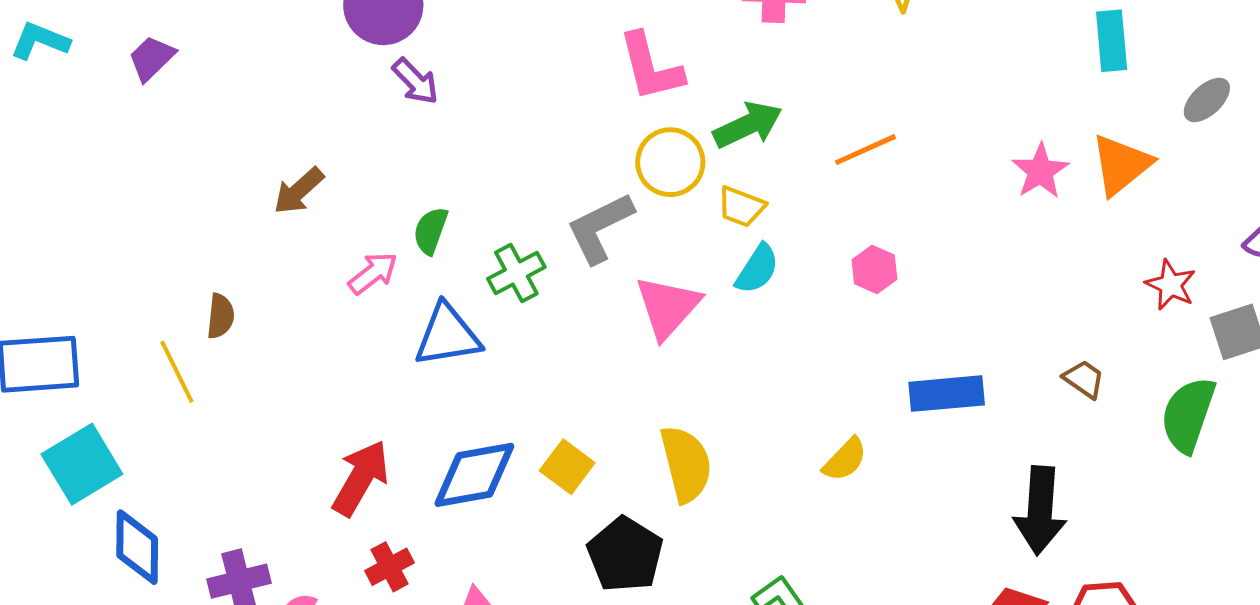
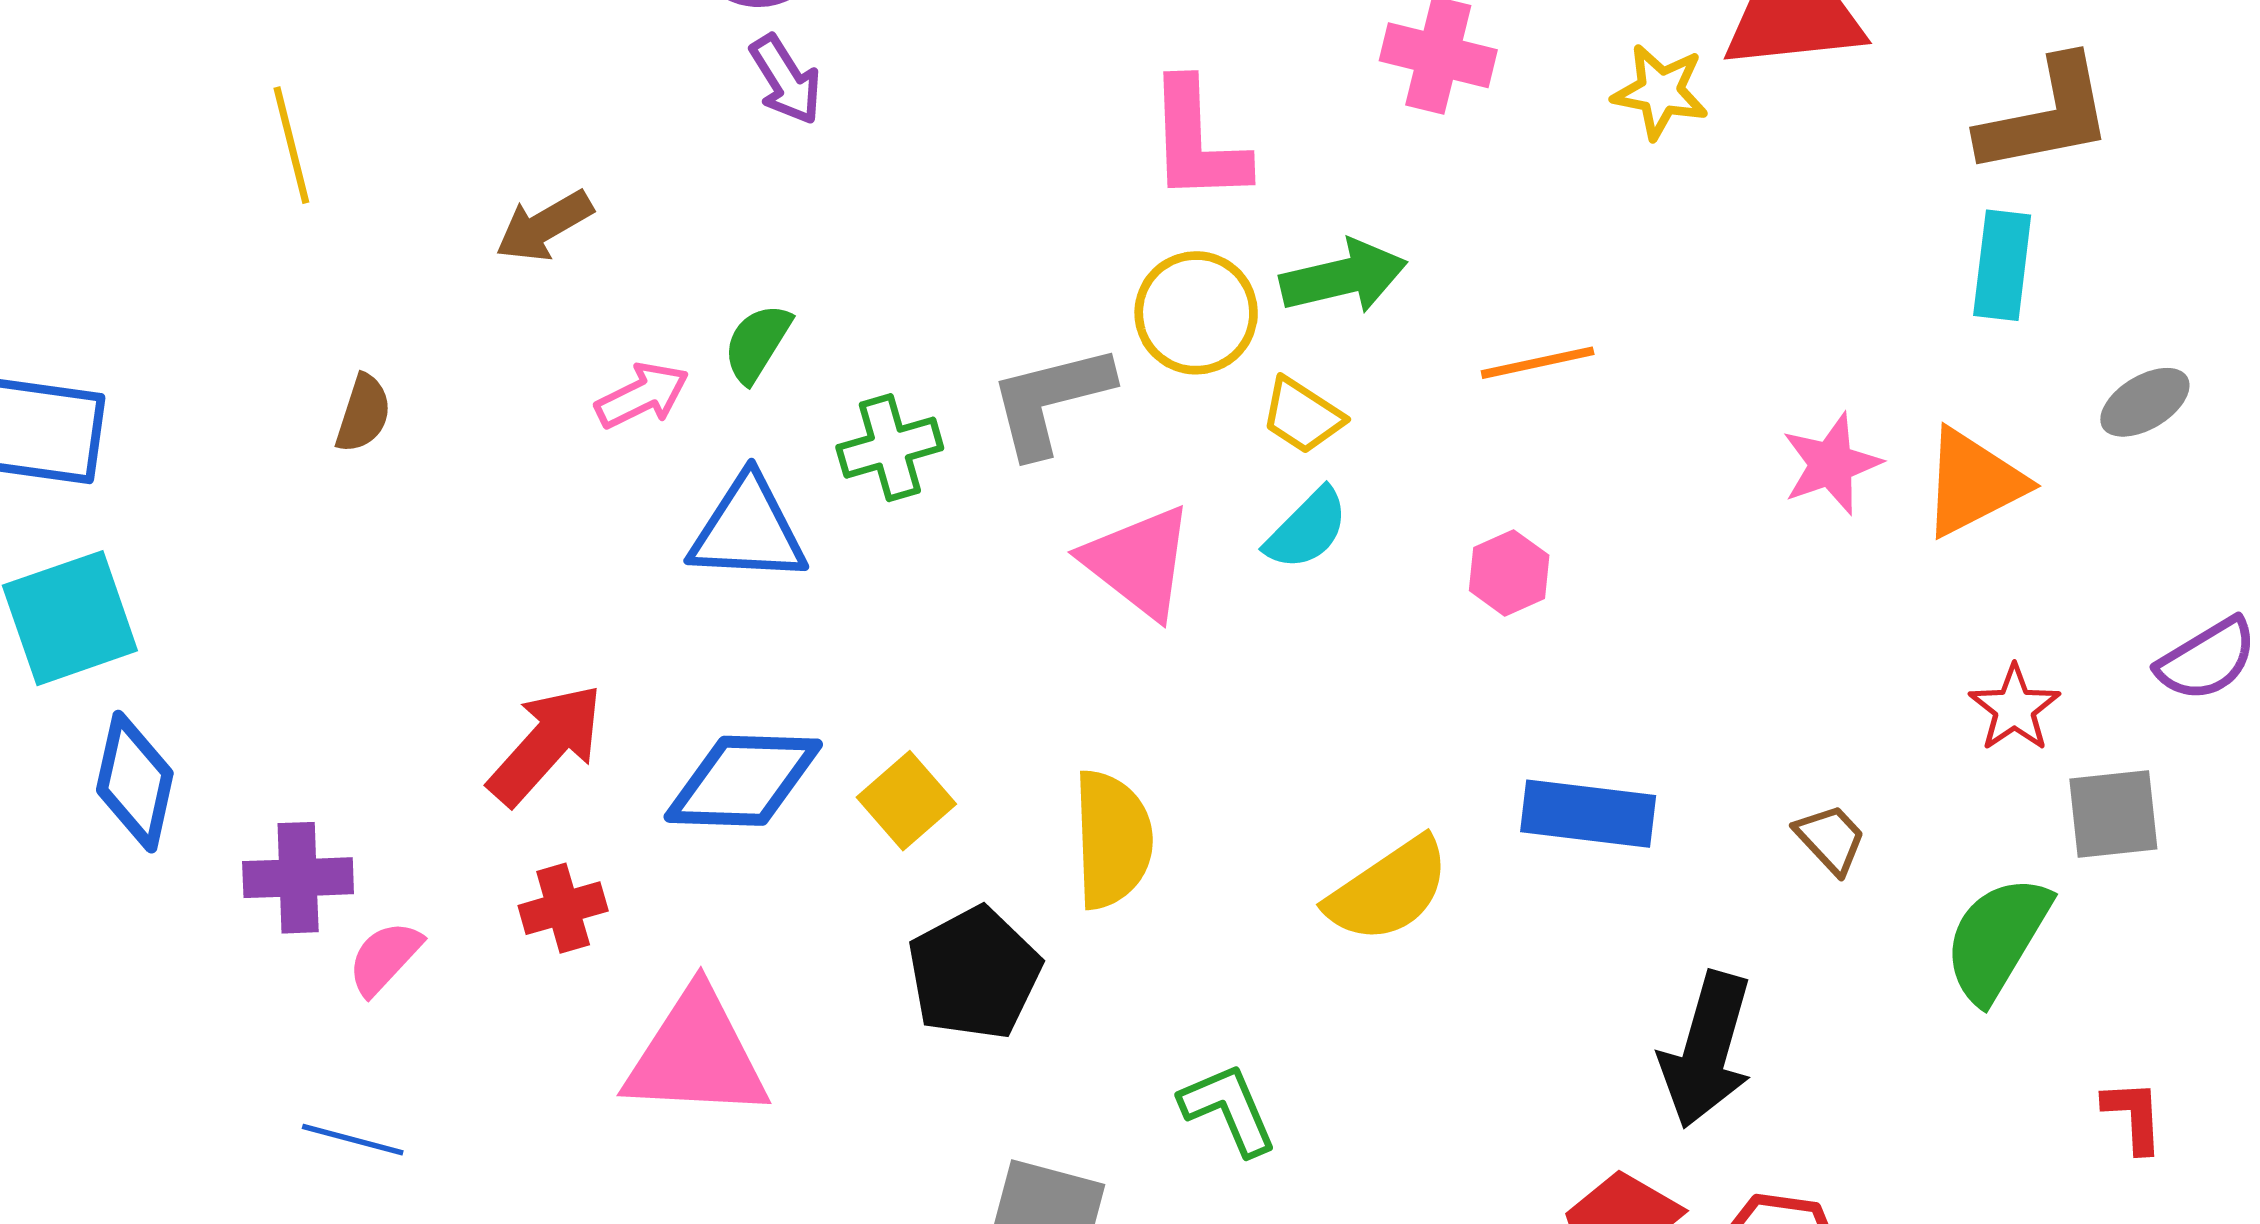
pink triangle: (668, 307) -> (1138, 562), turned -46
yellow line: (177, 372) -> (291, 145), moved
yellow semicircle: (845, 460) -> (1388, 890), size x1.5

